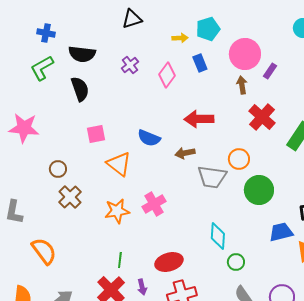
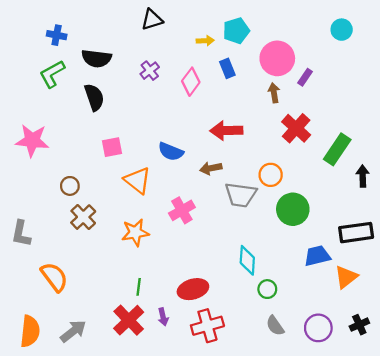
pink cross: (154, 204) -> (182, 210), moved

